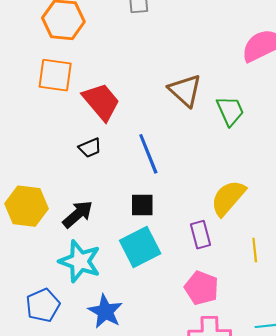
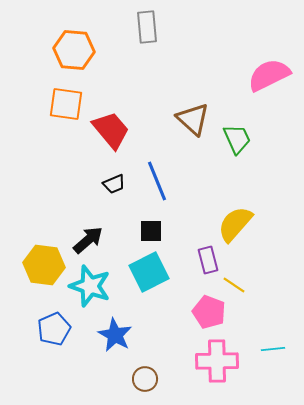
black trapezoid: (90, 148) -> (114, 184), moved
yellow hexagon: (27, 206) -> (44, 265), moved
yellow line: (255, 250) -> (234, 285), moved, turned -50

